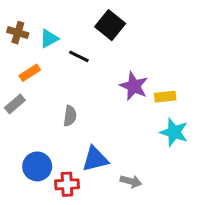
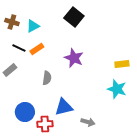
black line: (79, 56) -> (19, 48), moved
orange rectangle: (30, 73) -> (37, 49), moved
purple star: (134, 86) -> (74, 58), moved
yellow rectangle: (165, 97) -> (122, 64), moved

